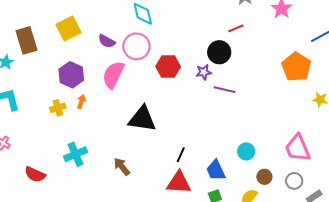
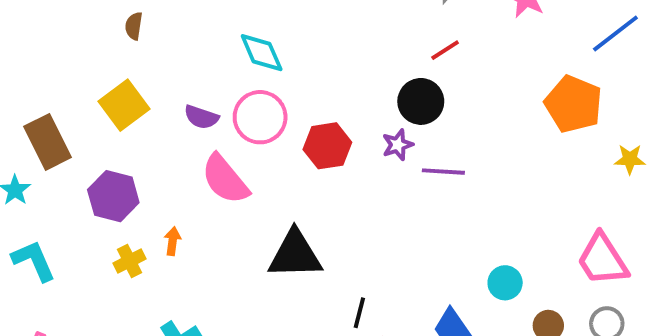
purple hexagon: (71, 75) -> (113, 196), moved
pink semicircle: (113, 75) -> (225, 179), turned -56
black line: (181, 155) -> (359, 313), moved

